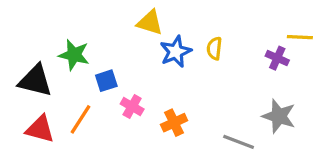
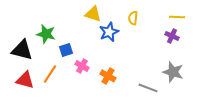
yellow line: (300, 37) -> (177, 17), moved
yellow semicircle: (214, 48) -> (133, 18), moved
orange cross: (174, 123) -> (108, 76), turned -35

